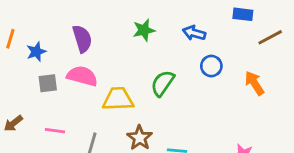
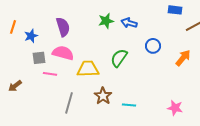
blue arrow: (194, 33) -> (129, 23), moved
orange arrow: (254, 83) -> (183, 58), turned 72
pink line: (55, 131) -> (50, 74), moved

